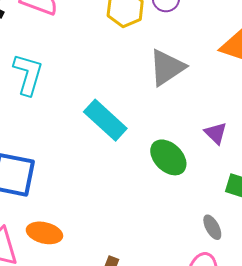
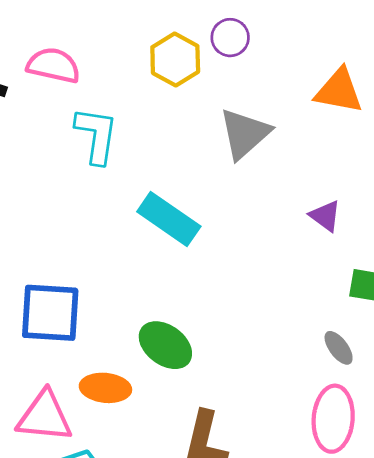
cyan L-shape: (28, 74) -> (96, 135), moved
green ellipse: (168, 157) -> (165, 345), moved

